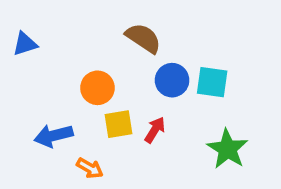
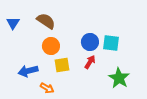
brown semicircle: (143, 38) -> (46, 21), moved
blue triangle: (25, 44) -> (13, 23), turned -40
red arrow: (155, 130) -> (90, 62), moved

